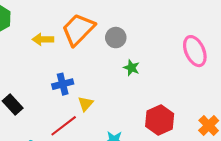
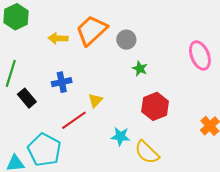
blue cross: (63, 84) -> (62, 82), moved
red hexagon: (160, 120) -> (155, 106), moved

